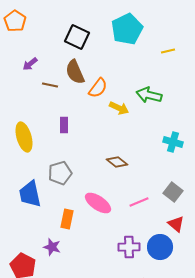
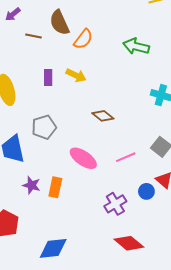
yellow arrow: (119, 108) -> (76, 75), moved
orange rectangle: (67, 219) -> (55, 187), moved
purple star: (52, 247) -> (31, 185), moved
purple cross: (129, 247) -> (115, 204), turned -30
blue circle: (160, 247) -> (146, 191), moved, size x0.6

